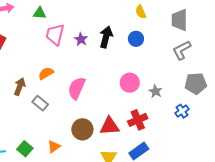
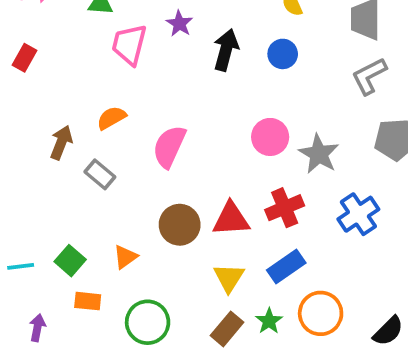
purple star: (81, 39) -> (179, 24), moved
gray star: (156, 91) -> (319, 154), size x1.5
blue cross: (182, 111) -> (358, 214), moved, size x1.5

